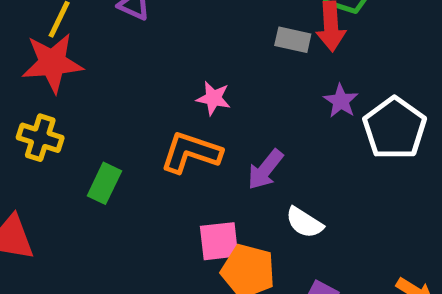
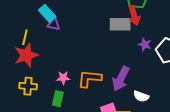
gray rectangle: (293, 40) -> (120, 24), size x1.5
pink star: (213, 98) -> (63, 78), moved
purple arrow: (265, 170) -> (121, 79), size x1.4

